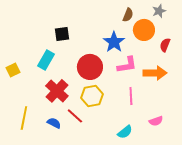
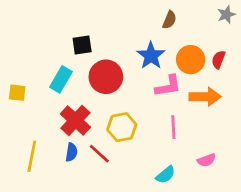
gray star: (159, 11) -> (226, 15), moved
orange circle: (144, 30) -> (191, 60), moved
red circle: (90, 67) -> (106, 77), moved
yellow square: (13, 70) -> (17, 93), turned 32
blue semicircle: (54, 123) -> (71, 152), moved, turned 72

